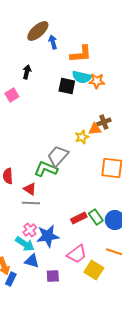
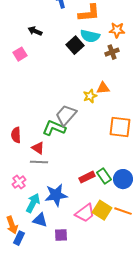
black arrow: (27, 72) -> (35, 31), turned -80
orange star: (97, 81) -> (117, 30), moved
black square: (67, 86) -> (75, 45), turned 36
brown cross: (104, 122) -> (112, 52), moved
pink cross: (30, 230) -> (19, 182), moved
cyan arrow: (25, 244) -> (33, 203), turned -96
yellow square: (94, 270) -> (102, 210), moved

